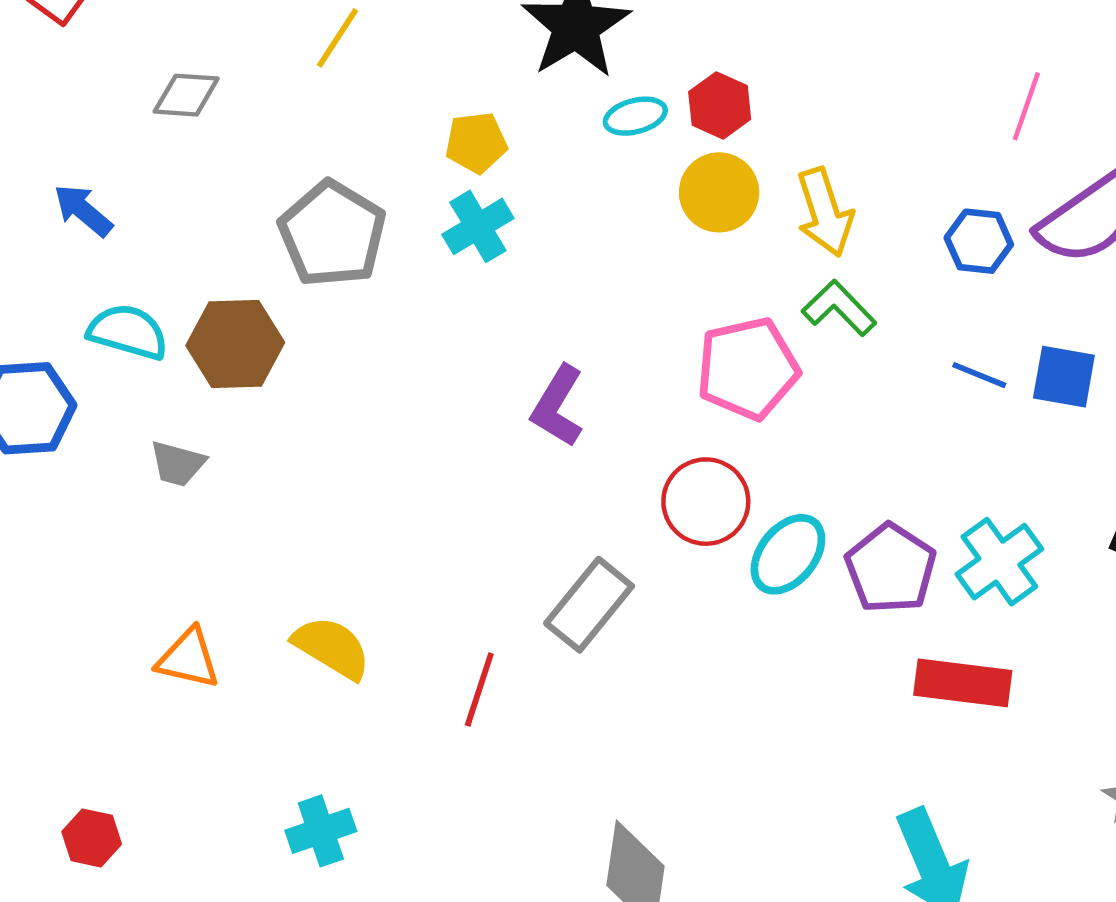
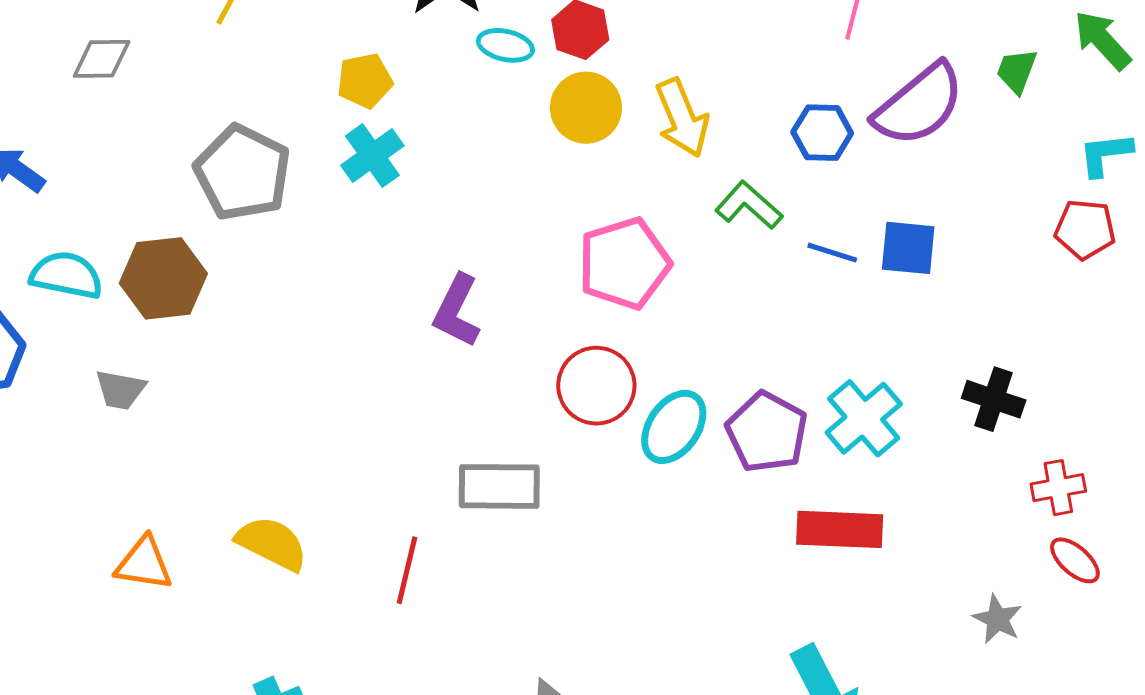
cyan ellipse: (635, 116) -> (505, 45), turned 32
green L-shape: (839, 308) -> (749, 205), moved
gray rectangle: (589, 605) -> (499, 486), turned 56

